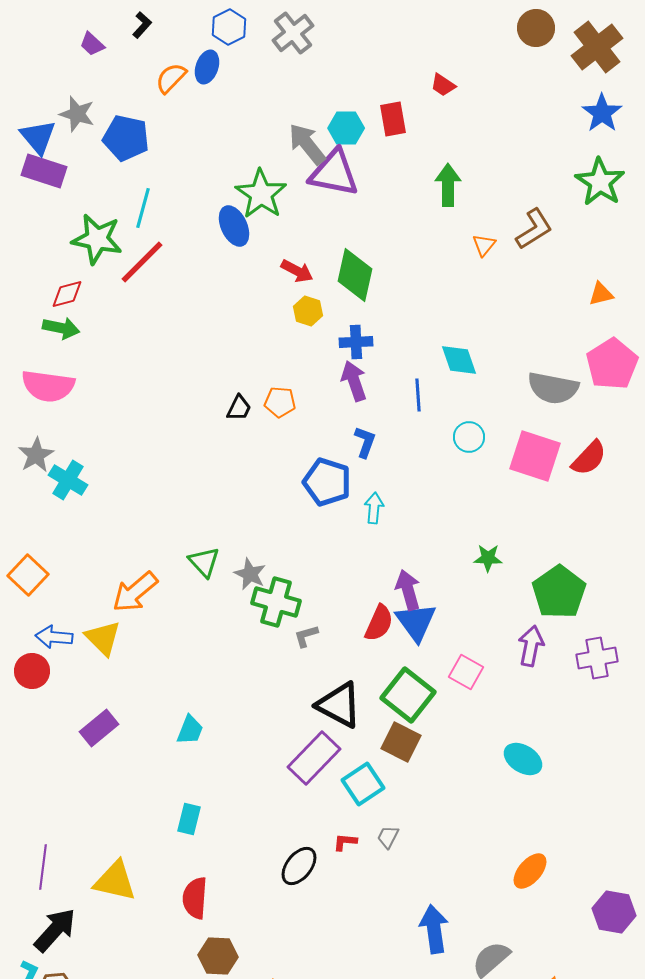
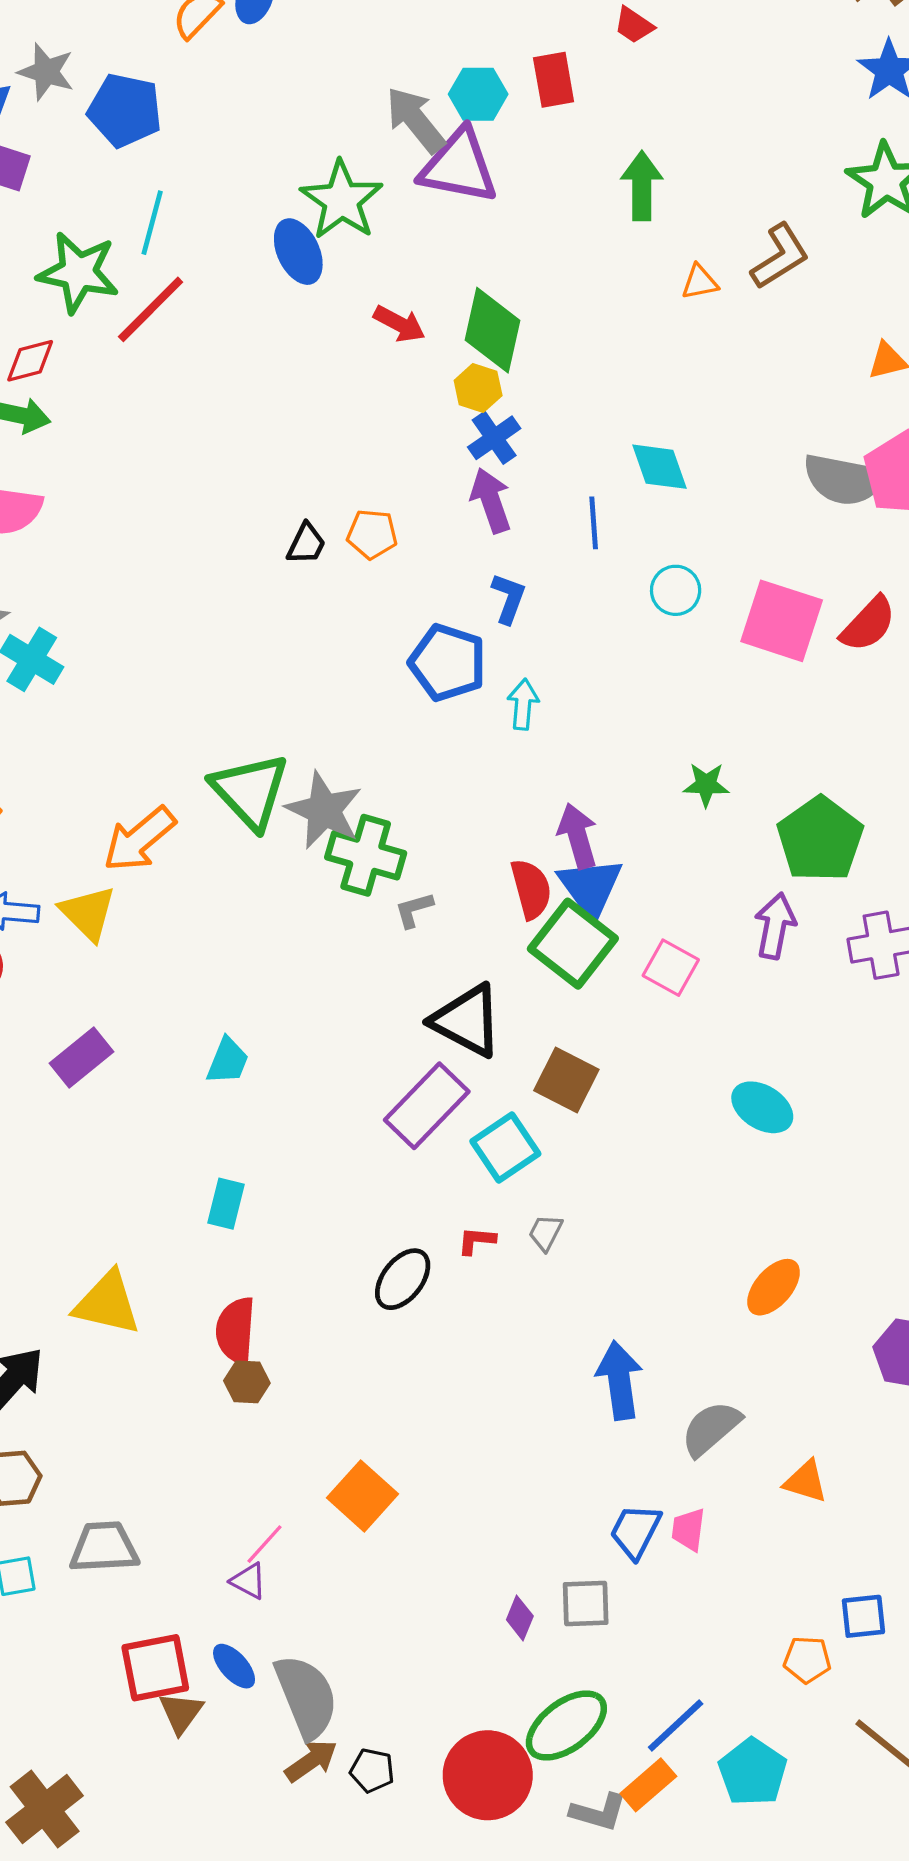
orange triangle: (484, 245) -> (700, 282), turned 40
yellow hexagon: (308, 311) -> (478, 388), moved
blue cross: (356, 342) -> (494, 438), turned -32
gray semicircle: (553, 388) -> (844, 480), moved
green triangle: (204, 562) -> (250, 791), size x1.6
gray star: (250, 574) -> (324, 810), size x1.5
red semicircle: (379, 623) -> (531, 889), turned -39
green square: (408, 695) -> (573, 944), moved
brown hexagon: (218, 956) -> (247, 1382), moved, size x0.7

